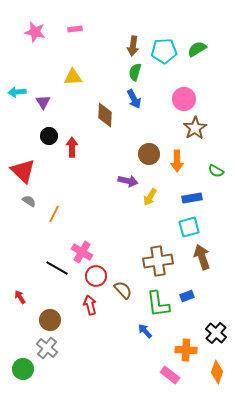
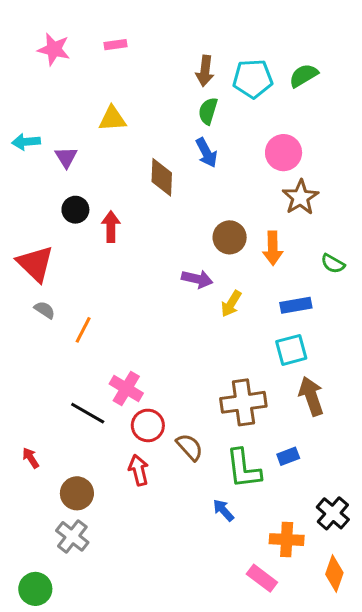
green circle: (23, 369) -> (35, 589), moved

